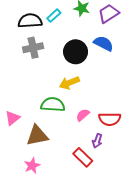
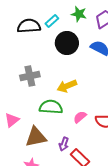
gray cross: (33, 48) -> (30, 76), moved
black circle: (76, 52) -> (67, 43), moved
purple arrow: (97, 141) -> (64, 144), moved

